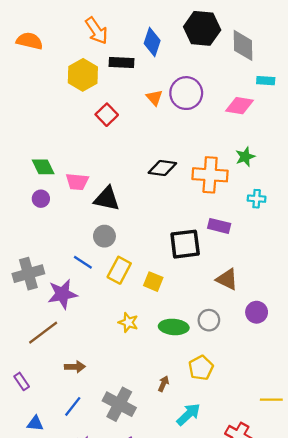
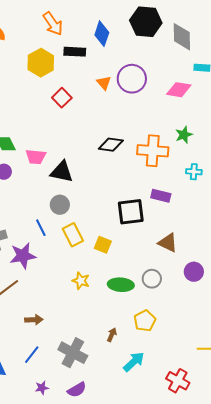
blue line: (83, 262) -> (41, 228), turned 30
yellow rectangle: (119, 270) -> (73, 235), turned -55

